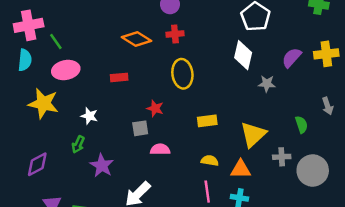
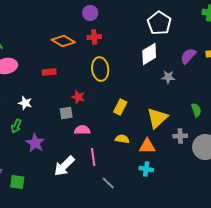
white diamond: (243, 55) -> (149, 54), turned 45
yellow rectangle: (207, 121) -> (120, 107), turned -56
pink line: (207, 192) -> (93, 157), moved

